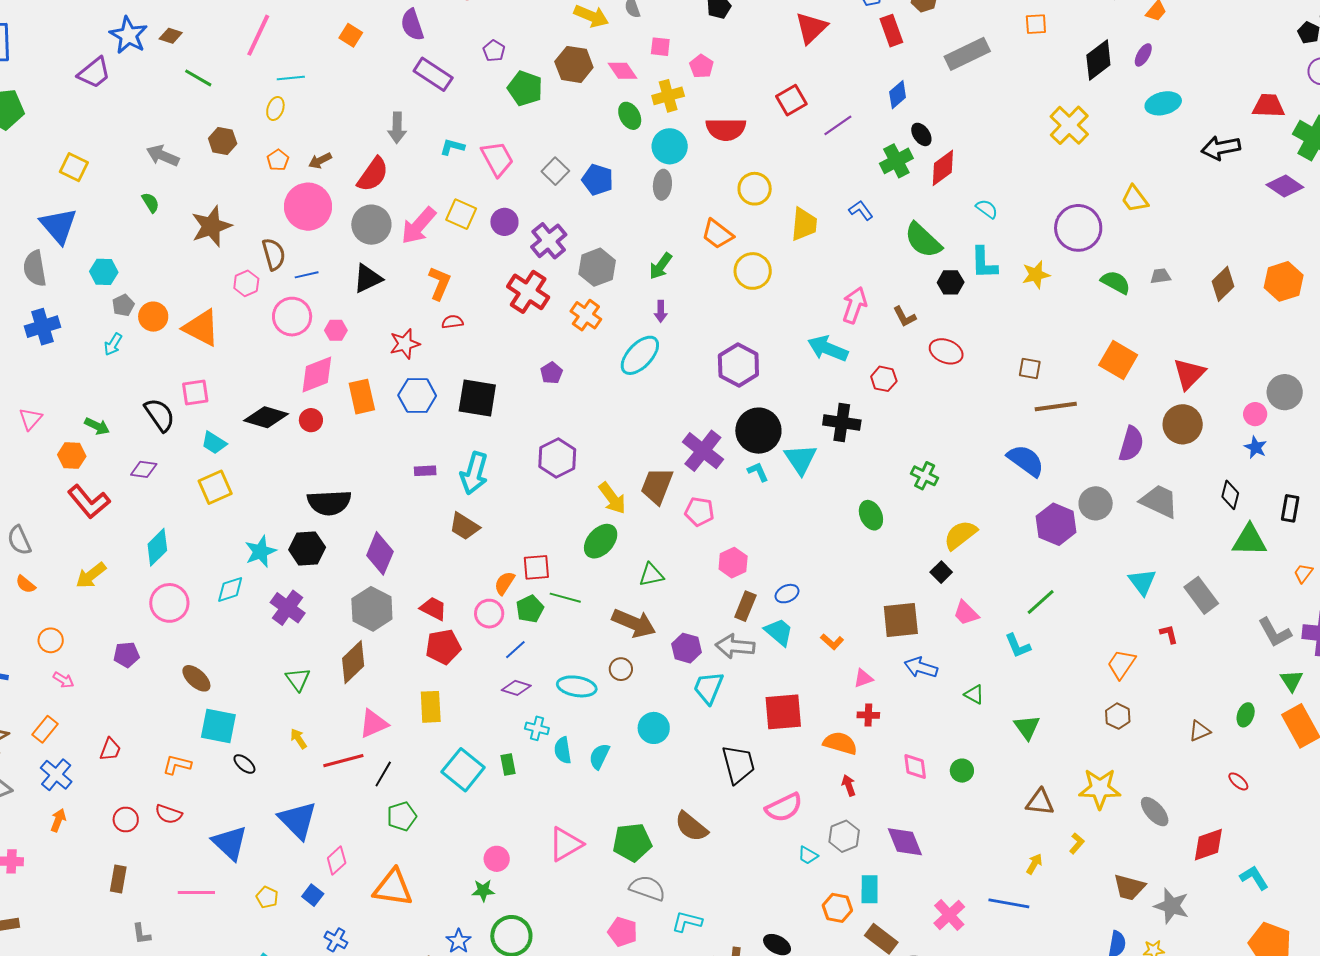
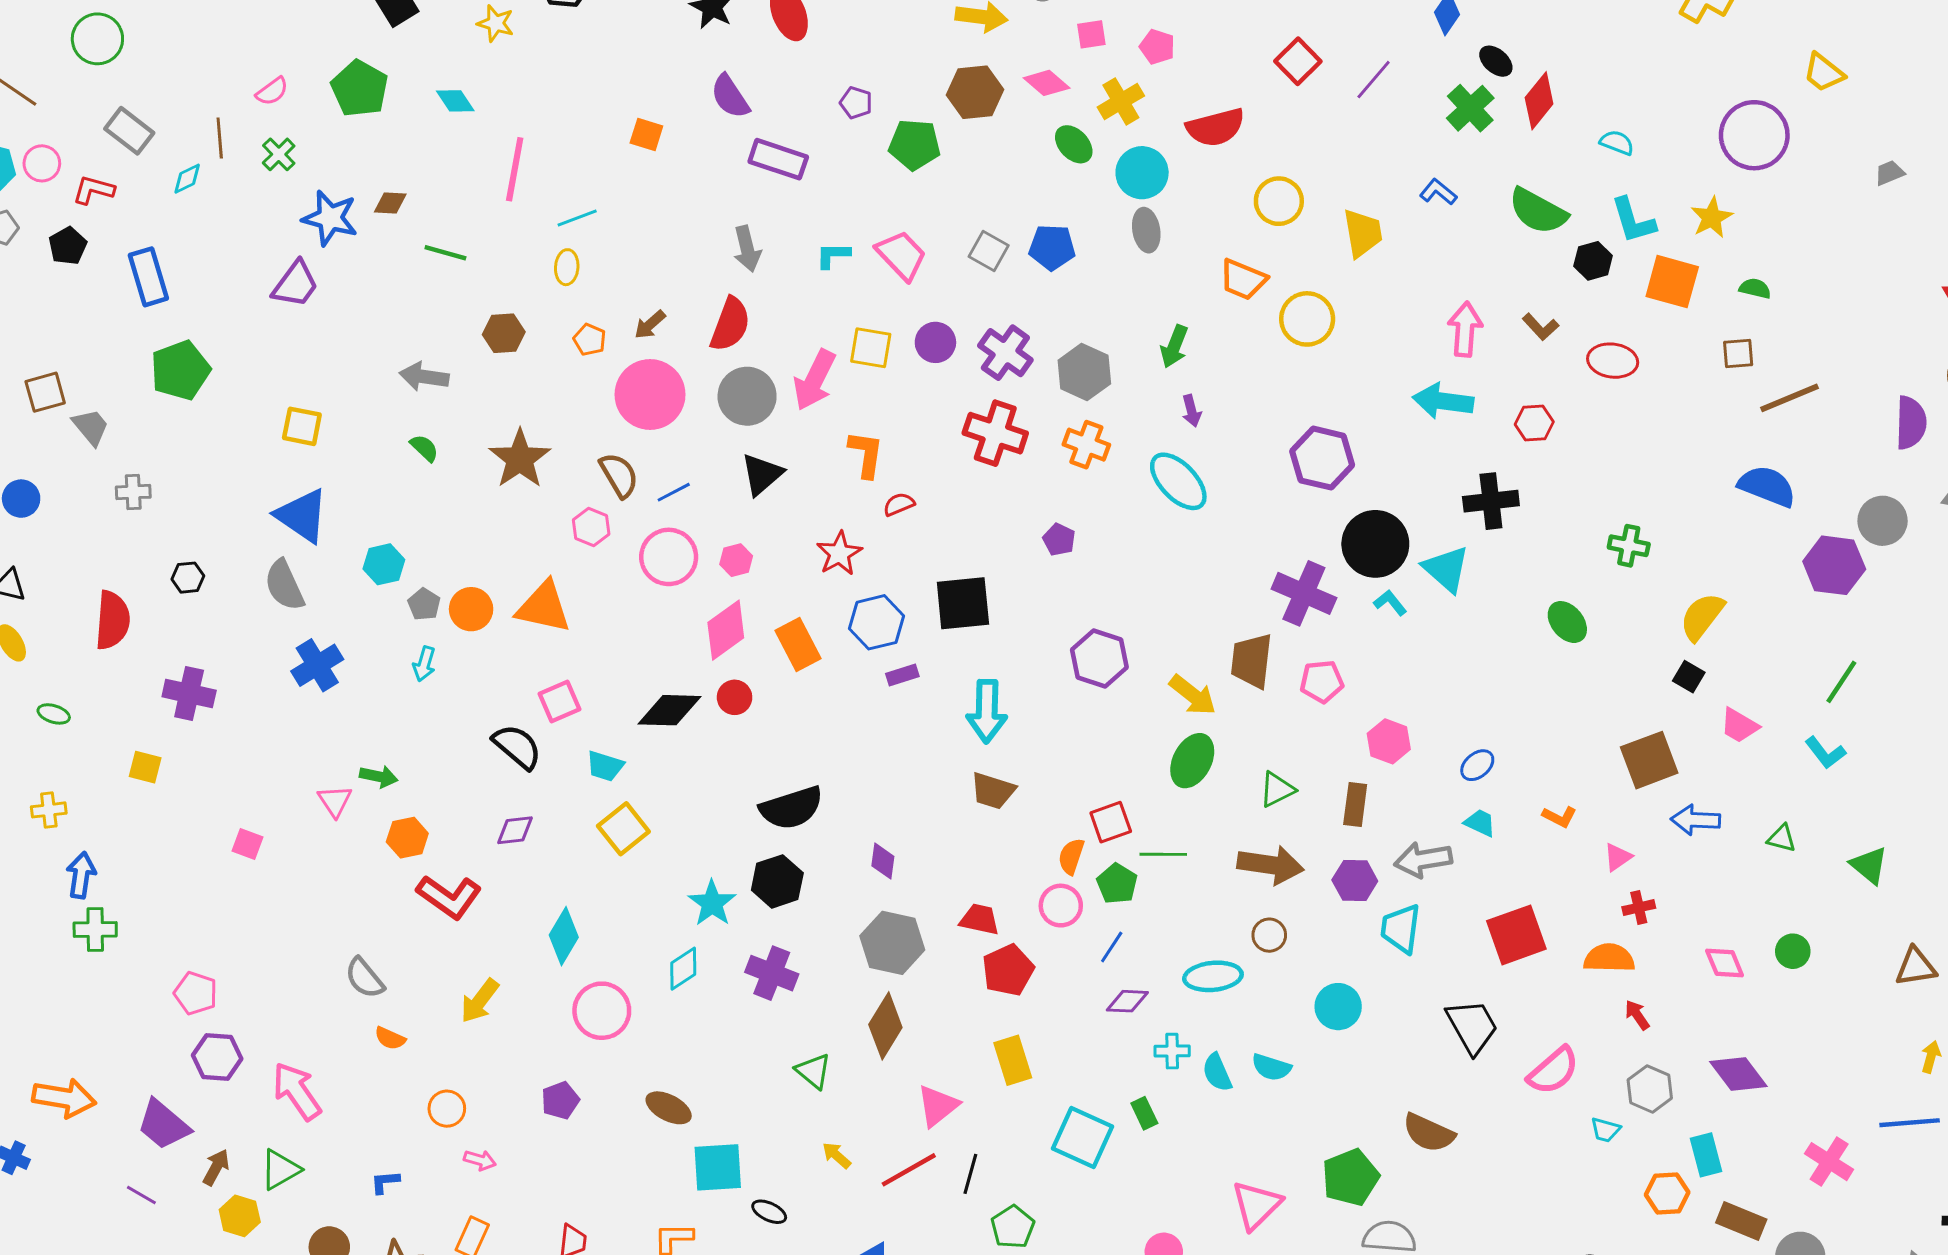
green semicircle: (1116, 282) -> (1755, 288), moved, size x0.7
cyan ellipse: (640, 355) -> (1178, 481), turned -72
orange square: (1118, 360) -> (1672, 282), moved
green arrow: (97, 426) -> (379, 776), moved
purple rectangle: (425, 471) -> (902, 675), moved
purple diamond: (380, 553) -> (883, 861), size x0.6
brown rectangle: (745, 606) -> (1355, 804), moved
cyan trapezoid: (779, 632) -> (1480, 823), size x0.7
cyan semicircle: (599, 756) -> (1271, 1067), turned -84

